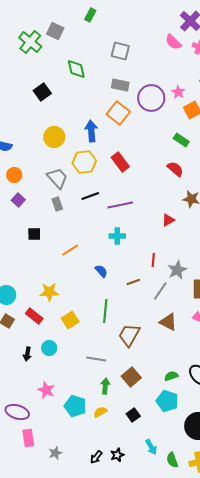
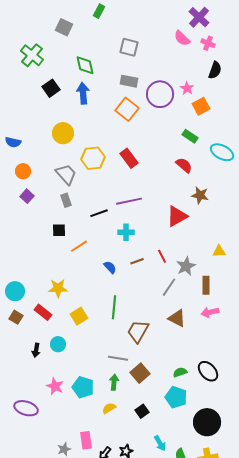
green cross: (30, 42) -> (32, 55), moved
blue arrow: (91, 131) -> (83, 93), moved
black line: (90, 196) -> (99, 213), moved
red triangle: (168, 220) -> (177, 216), size x1.6
black square: (34, 234) -> (59, 230), moved
red line: (153, 260) -> (162, 256), turned -32
brown line: (133, 282) -> (137, 261), moved
gray line: (96, 359) -> (118, 358), moved
cyan pentagon: (75, 406) -> (83, 387), moved
pink rectangle: (28, 438) -> (86, 440), moved

